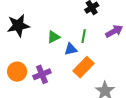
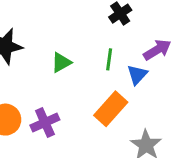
blue triangle: (71, 49) -> (137, 75), moved, turned -32

